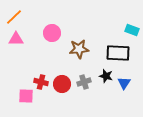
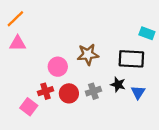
pink circle: (52, 33) -> (58, 67), moved
red cross: (41, 82) -> (46, 91), turned -32
pink square: (26, 96) -> (29, 107), turned 35

